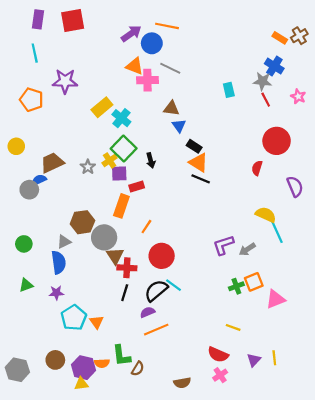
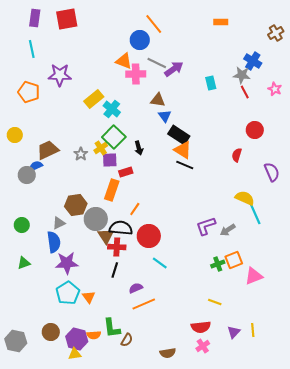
orange line: (167, 26) -> (154, 24), turned 40
purple arrow: (131, 34) -> (174, 69), moved
orange rectangle: (280, 38) -> (221, 22), moved, turned -32
red circle: (277, 141) -> (255, 130), size x0.7
black rectangle: (194, 146) -> (179, 135), size x1.5
black semicircle: (156, 291) -> (121, 228), moved, turned 45
purple star: (56, 293) -> (67, 263), moved, size x1.6
red semicircle: (218, 355) -> (201, 327), turned -30

